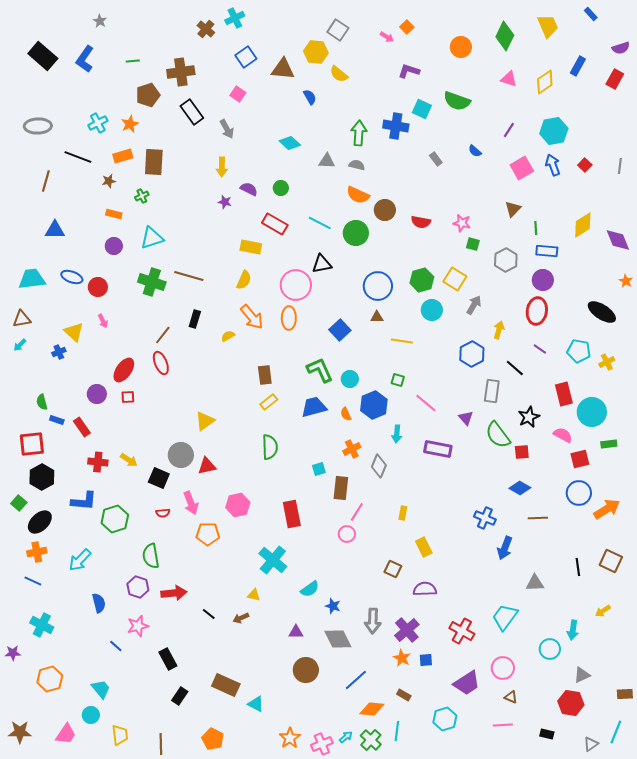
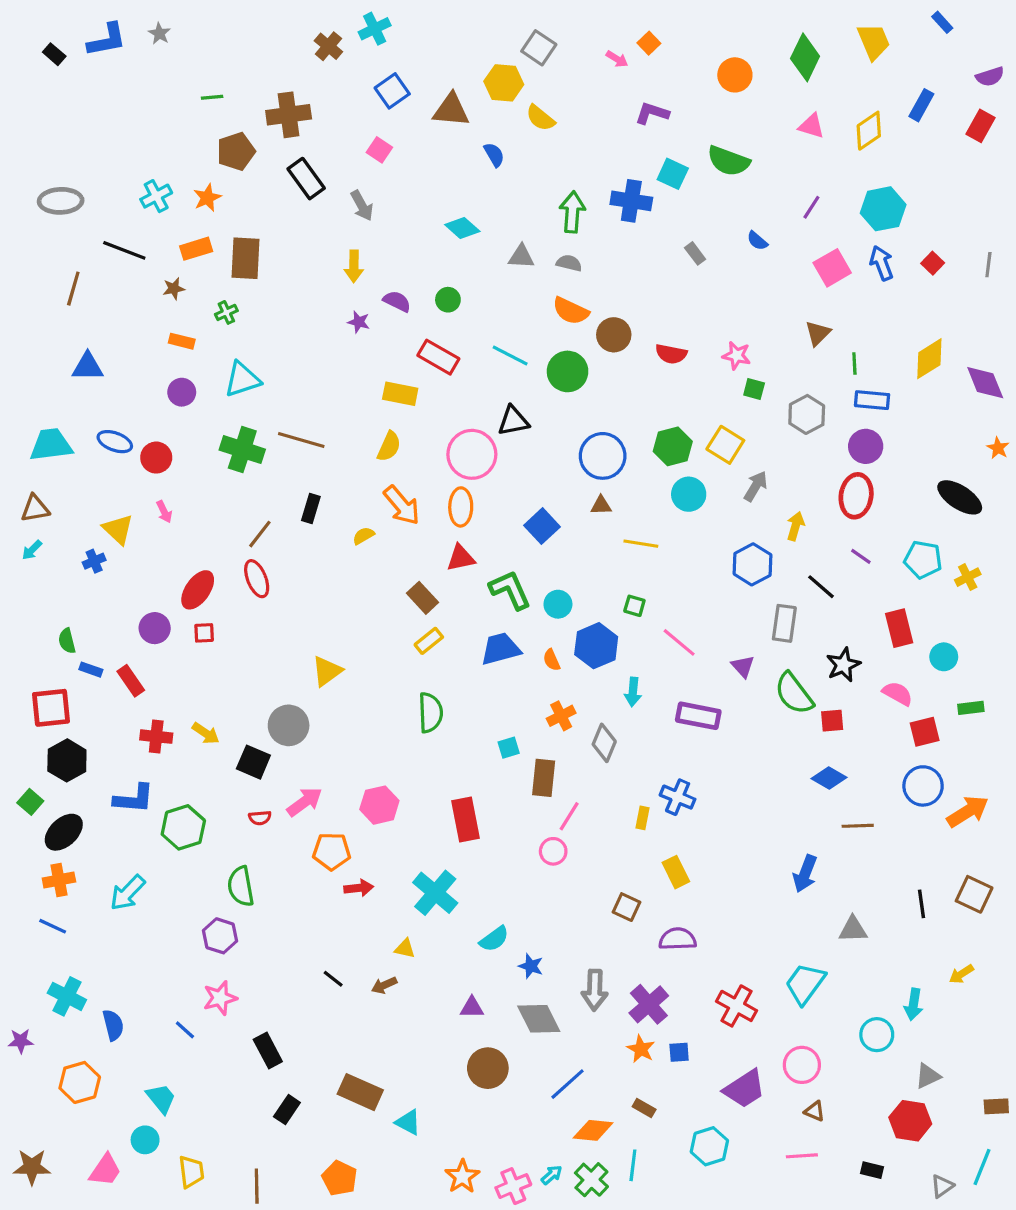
black rectangle: (43, 56) -> (54, 54), moved, size x0.5
blue L-shape: (85, 59) -> (107, 40), moved, turned -136
brown rectangle: (265, 375) -> (422, 598), turned -36
cyan circle: (592, 412) -> (944, 657), size x0.6
red triangle: (207, 466) -> (461, 558), moved
pink arrow: (191, 503) -> (304, 802), turned -105
blue cross: (485, 518) -> (678, 797), moved
red arrow: (174, 593) -> (359, 888), moved, size x0.7
blue semicircle: (99, 603) -> (113, 1025), moved

